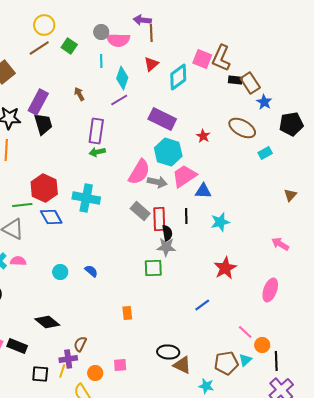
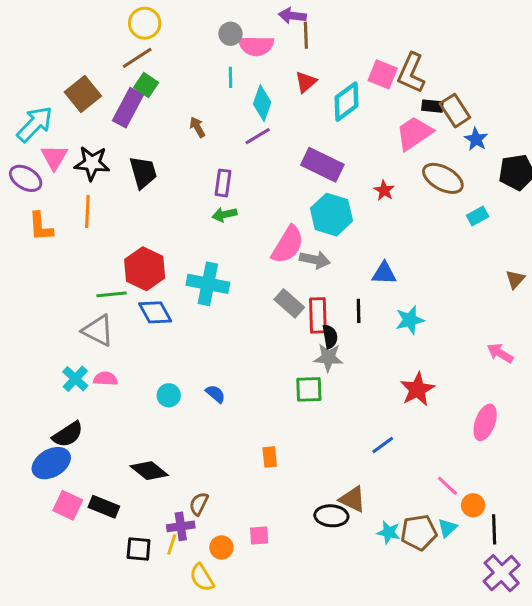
green square: (69, 46) -> (146, 85), moved
purple rectangle: (38, 102) -> (128, 108), moved
purple rectangle: (96, 131) -> (223, 183), size x0.7
pink trapezoid: (184, 176) -> (414, 133), moved
brown triangle: (182, 365) -> (353, 499), moved
cyan star: (206, 386) -> (389, 532), moved

